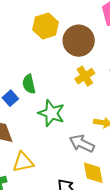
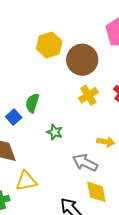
green semicircle: (29, 84) -> (32, 103), turned 30
green star: (51, 113) -> (55, 132), size x0.6

